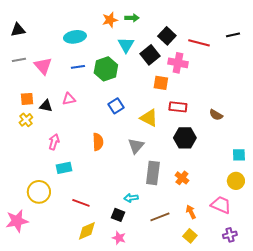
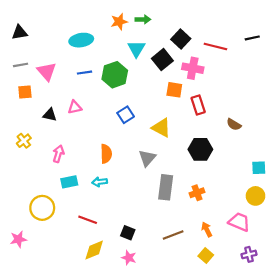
orange square: (27, 99) -> (25, 92), moved
red rectangle: (178, 107) -> (198, 105), moved, turned 66
yellow cross: (26, 120) -> (24, 141), moved
orange cross: (182, 178) -> (197, 193), turned 32
cyan arrow: (131, 198) -> (100, 182), moved
pink star: (17, 221) -> (18, 239), size x0.7

